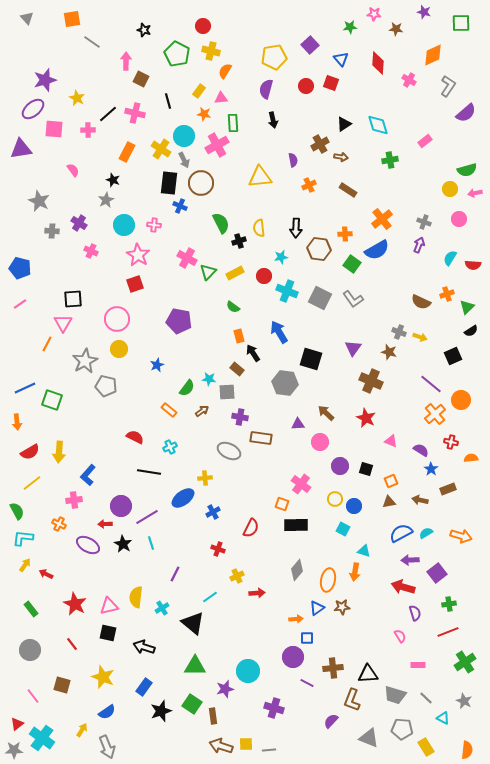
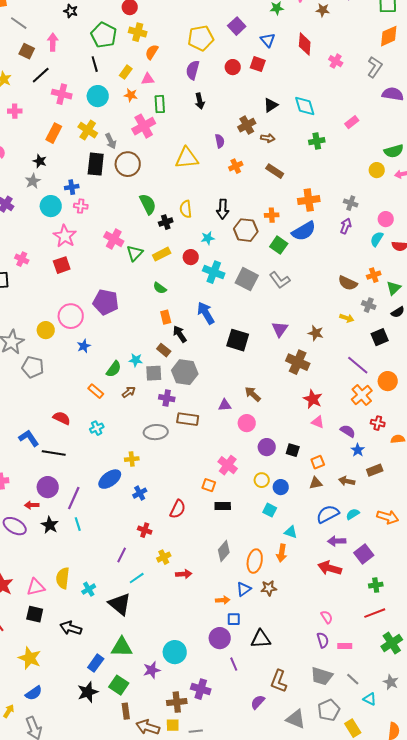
orange diamond: (433, 55) -> (389, 36), moved
brown square: (141, 79) -> (27, 51), moved
black line: (168, 101) -> (95, 64), moved
purple semicircle: (466, 113) -> (393, 94), turned -130
black line: (108, 114) -> (41, 75), moved
cyan circle: (184, 136) -> (98, 96), moved
blue cross: (180, 206) -> (72, 187), moved, turned -32
orange cross: (382, 219) -> (309, 200), turned 30
pink circle: (459, 219) -> (386, 219), moved
pink cross: (91, 251) -> (22, 259), moved
pink circle: (117, 319) -> (71, 316), moved
gray cross: (399, 332) -> (369, 305), moved
gray hexagon: (285, 383) -> (185, 372), moved
red star: (366, 418) -> (313, 399), moved
gray ellipse: (229, 451) -> (156, 432), turned -30
black line: (149, 472) -> (54, 453), moved
blue L-shape: (88, 475) -> (29, 438), moved, turned 105
purple line: (147, 517) -> (74, 498), turned -35
black rectangle: (296, 525) -> (223, 506), size x0.7
purple line: (175, 574) -> (122, 555), moved
purple semicircle: (415, 613) -> (323, 640), moved
brown cross: (333, 668) -> (177, 702), moved
black triangle: (368, 674) -> (261, 639), moved
purple line: (307, 683) -> (234, 664), turned 40
blue rectangle: (144, 687) -> (96, 663), moved
brown rectangle: (213, 716) -> (126, 711), moved
gray pentagon: (402, 729) -> (329, 710), turned -30

